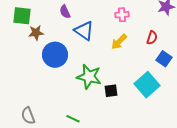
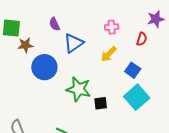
blue triangle: (84, 31) -> (74, 43), turned 50
red semicircle: (152, 38) -> (142, 39), moved
blue square: (164, 59) -> (133, 70), moved

